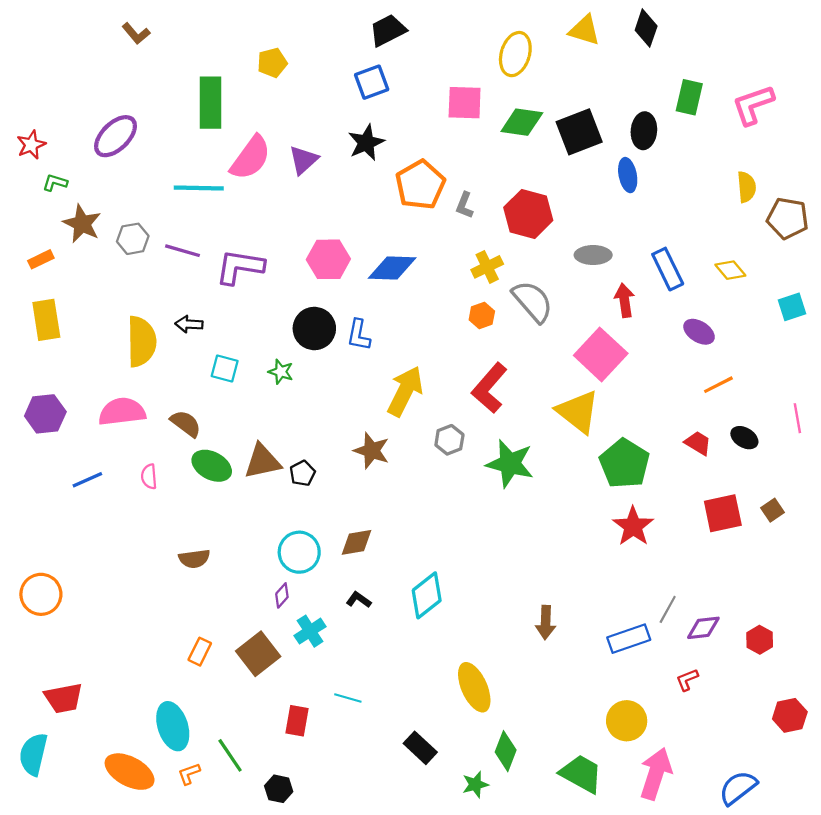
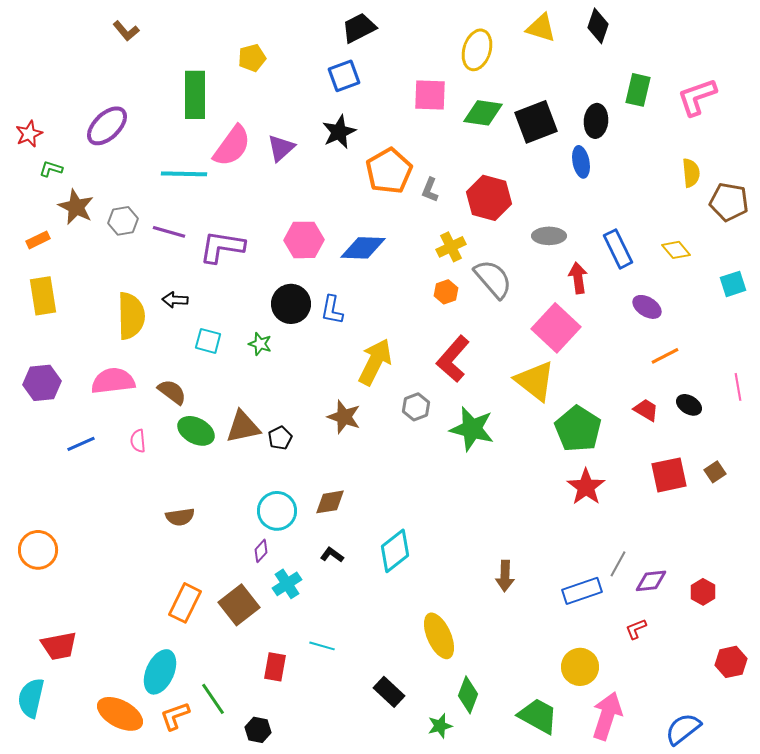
orange rectangle: (200, 652) -> (185, 603), size x1.5
cyan ellipse: (173, 726) -> (160, 672), turned 42
orange L-shape: (189, 774) -> (175, 716), size x1.4

